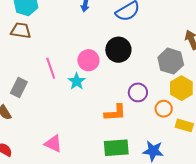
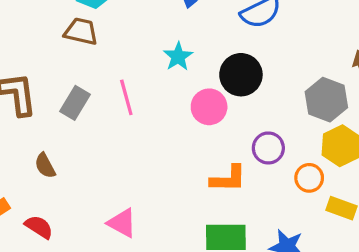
pink circle: (88, 60) -> (209, 107), moved
cyan star: (77, 81) -> (178, 57), moved
gray rectangle: (19, 87) -> (75, 103), moved

